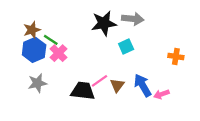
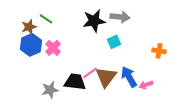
green line: (51, 40) -> (46, 19), moved
gray star: (37, 83) -> (50, 90), moved
brown triangle: (117, 85) -> (106, 77), size x1.6

